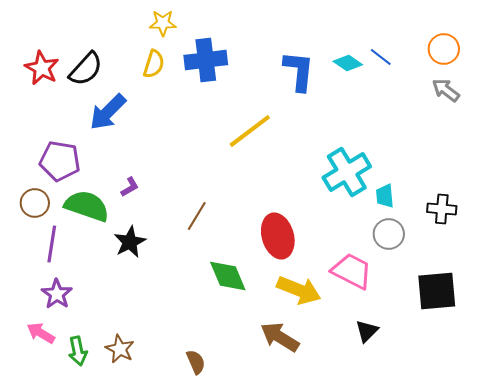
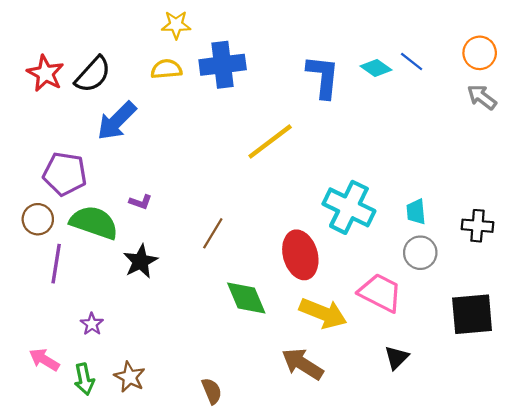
yellow semicircle: (154, 64) -> (166, 69), turned -112
cyan cross: (347, 172) -> (349, 207), moved, turned -33
purple L-shape: (130, 187) -> (140, 202), turned 50
purple star: (57, 294) -> (92, 324), moved, size x0.7

